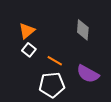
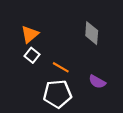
purple semicircle: (88, 74) -> (97, 82), size x0.7

